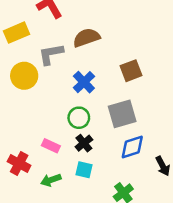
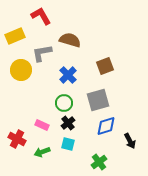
brown semicircle: (86, 38) -> (70, 40), turned 35

